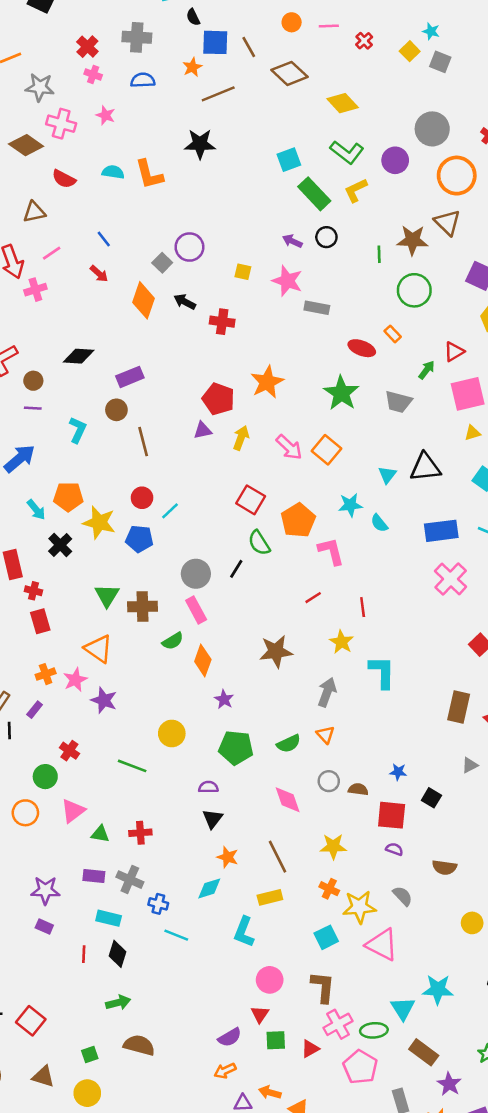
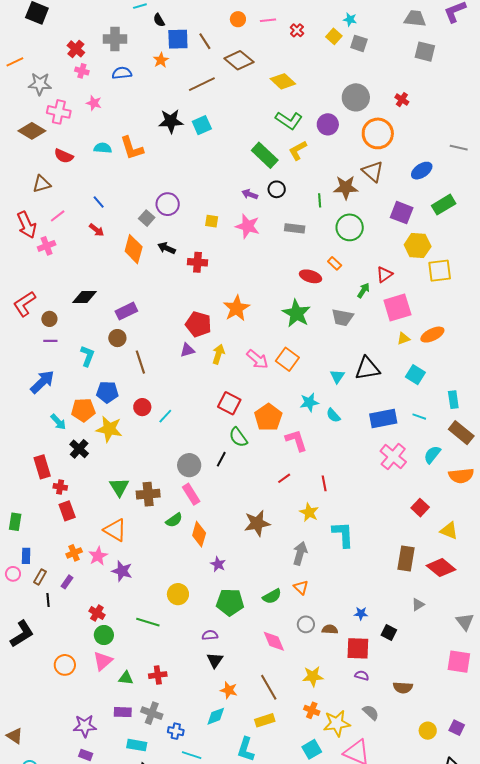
brown line: (218, 94) -> (202, 84), moved
cyan square: (289, 160) -> (202, 125), moved
gray rectangle: (317, 308) -> (295, 228), moved
blue pentagon: (139, 539) -> (107, 392), moved
green circle: (45, 777) -> (104, 635), moved

